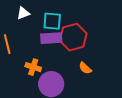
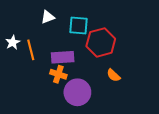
purple rectangle: (51, 38) -> (63, 57), moved

